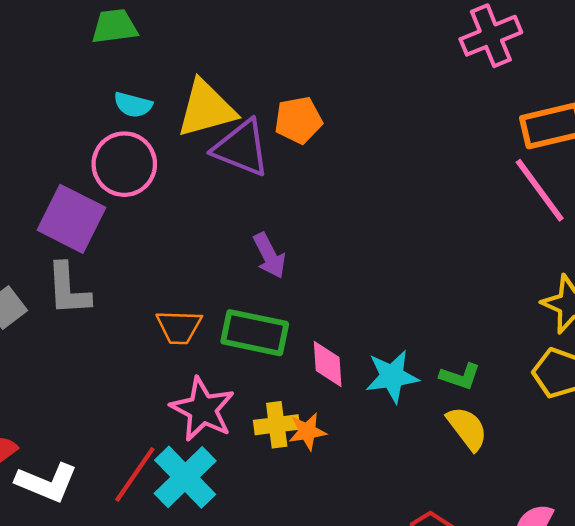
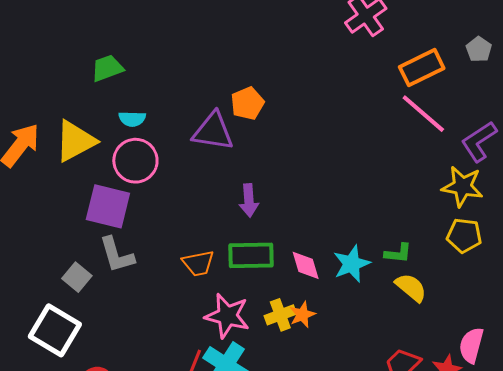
yellow triangle: (206, 109) -> (75, 141), moved
purple arrow: (269, 256) -> (249, 200), turned 36

